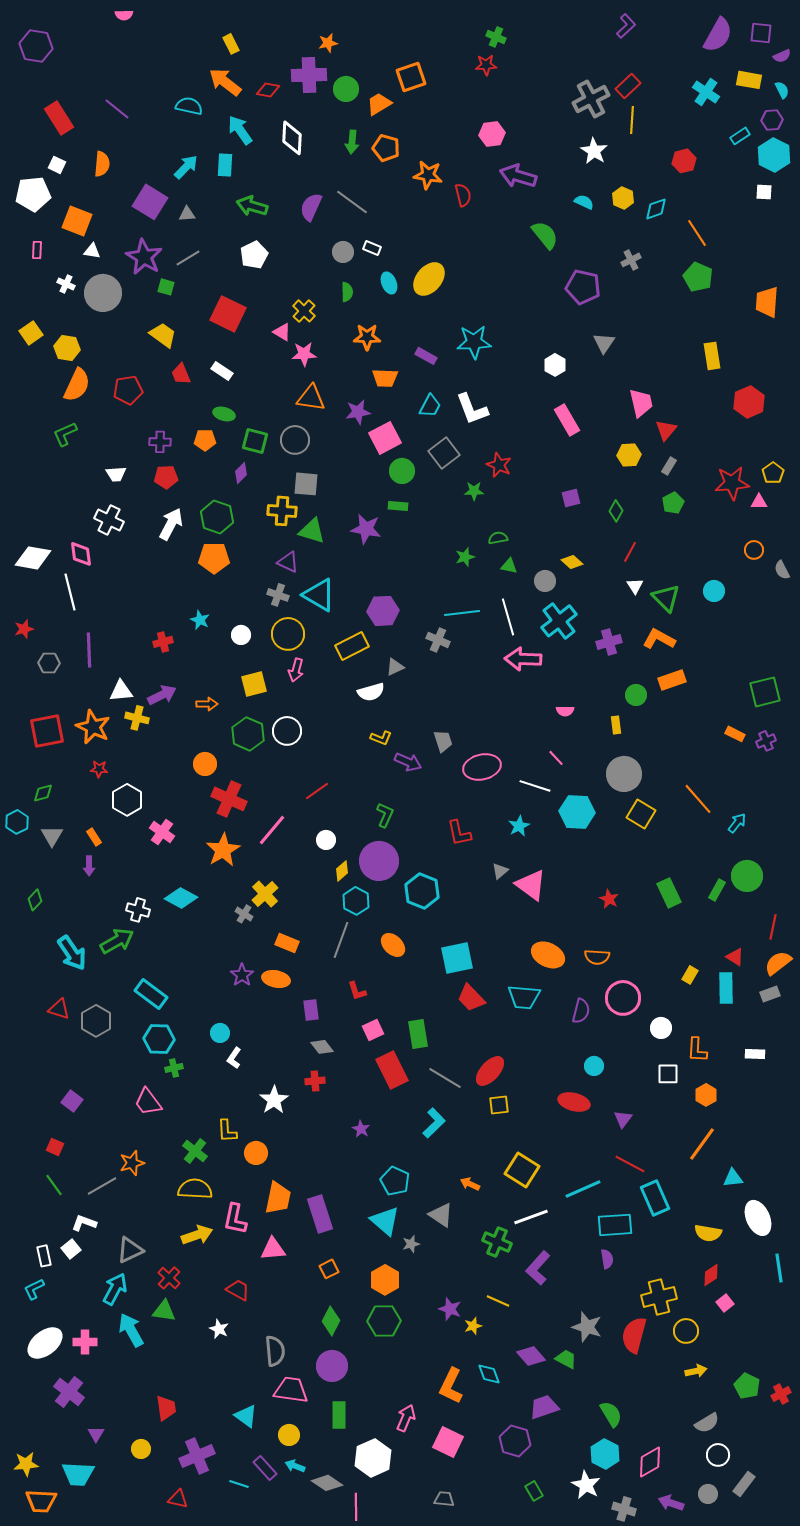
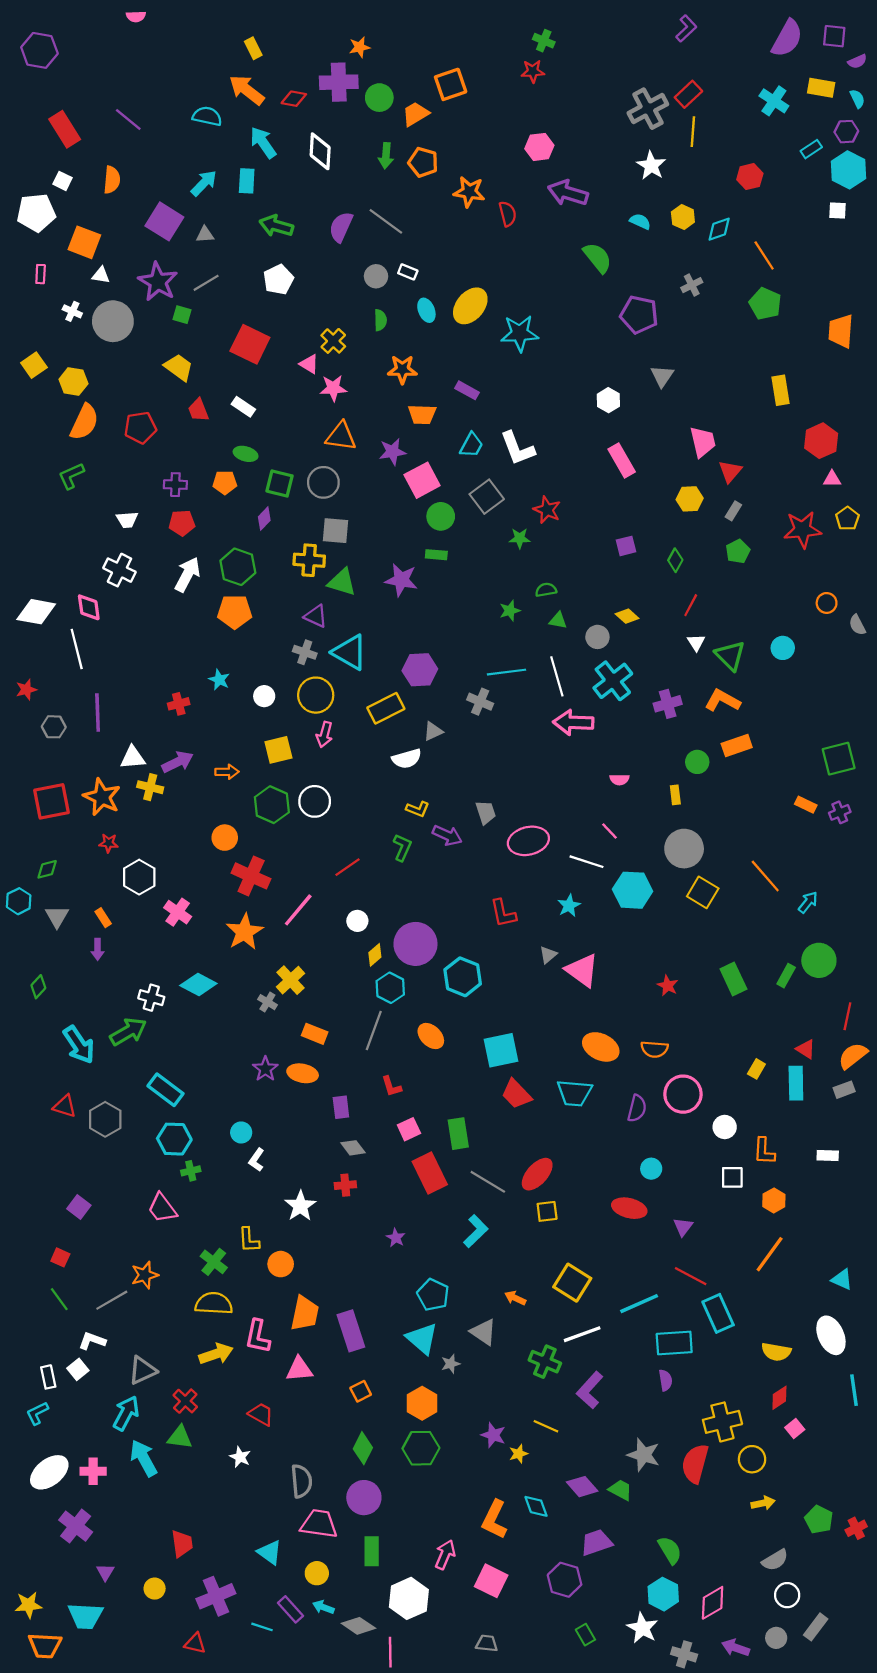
cyan star: (474, 342) -> (520, 333), moved
pink triangle: (759, 502) -> (832, 479), moved
green L-shape: (385, 815) -> (402, 847), moved
cyan triangle: (733, 1178) -> (842, 1279), moved, turned 30

